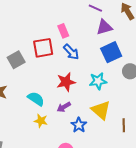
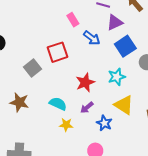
pink rectangle: (63, 31) -> (73, 20), moved
blue arrow: (71, 52) -> (92, 38), moved

